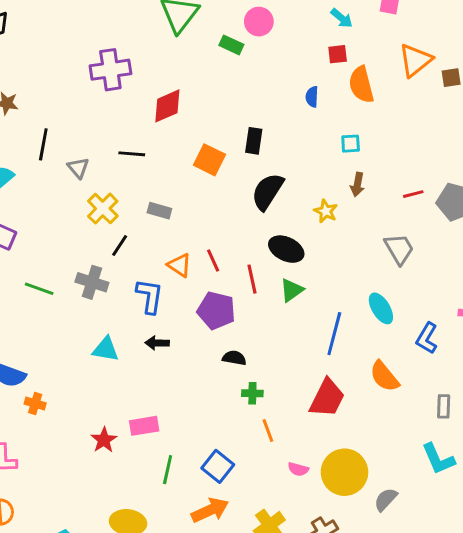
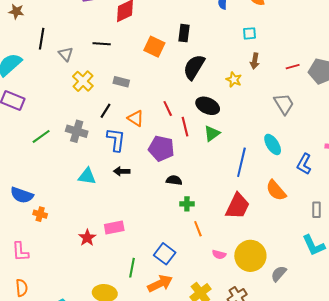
black line: (120, 246) -> (106, 111), moved
red line: (213, 260) -> (168, 108), moved
green line: (39, 289) -> (41, 136), turned -54
green line: (168, 470) -> (132, 268), moved

